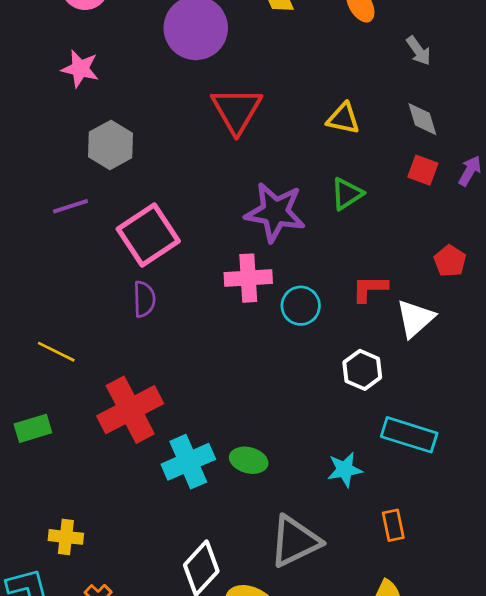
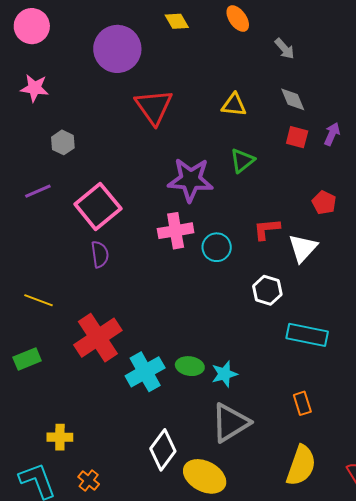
gray hexagon: (110, 145) -> (63, 142), size x0.7
cyan star: (345, 470) -> (224, 374), moved

